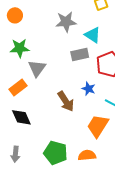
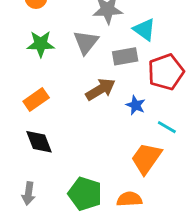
gray triangle: (37, 68) -> (86, 42), moved
brown arrow: (66, 101) -> (100, 89), moved, turned -90

